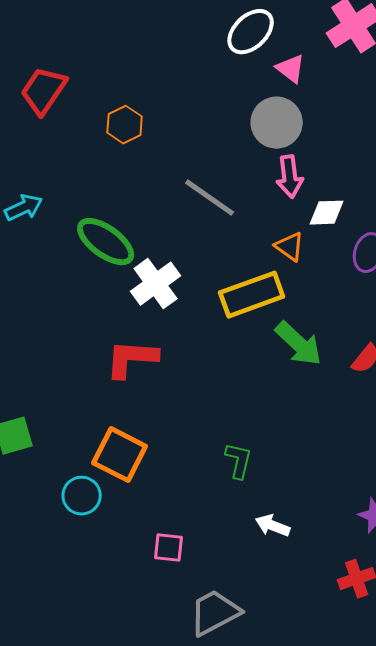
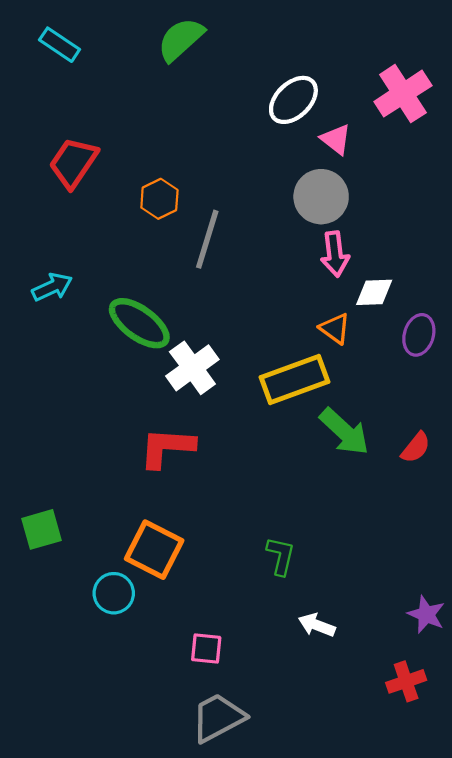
gray line: (210, 198) -> (207, 239), moved, turned 72
gray trapezoid: (215, 613) -> (218, 718), moved

